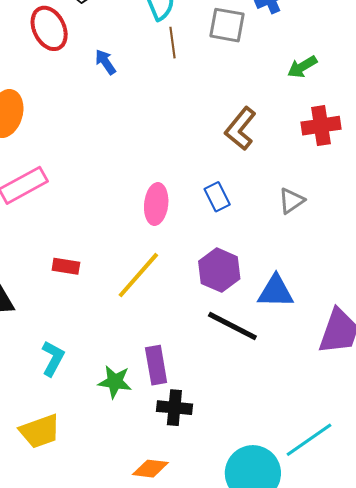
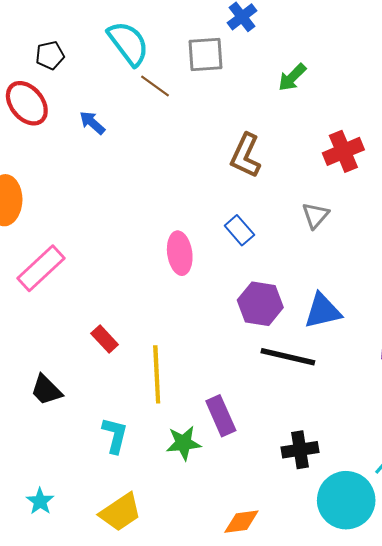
brown line: (172, 43) -> (155, 86), turned -32
red cross: (321, 126) -> (343, 151), moved
red rectangle: (66, 266) -> (105, 339), turned 52
yellow line: (138, 275) -> (157, 374), moved, turned -30
black cross: (174, 408) -> (300, 450), moved

